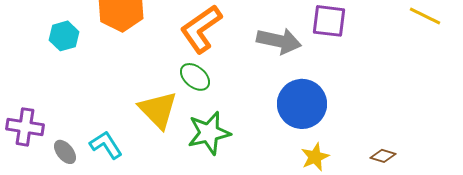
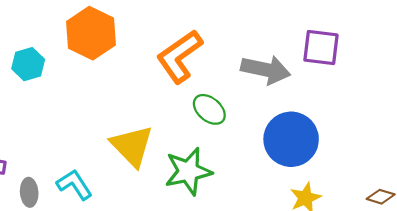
green ellipse: (195, 77) -> (209, 109), moved
gray ellipse: (65, 152) -> (29, 192), turned 35

